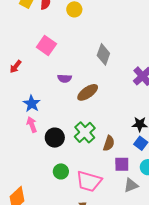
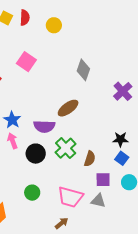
purple semicircle: (65, 78) -> (44, 126), moved, size x1.5
green circle: (61, 171) -> (32, 193), moved
gray triangle: (131, 185) -> (98, 201), moved, turned 35

